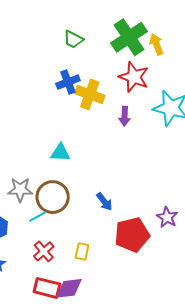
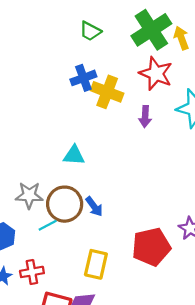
blue arrow: (104, 202) -> (94, 207), moved
red cross: (44, 251) -> (32, 272), moved, turned 30
yellow rectangle: (82, 251) -> (96, 264), size x1.5

